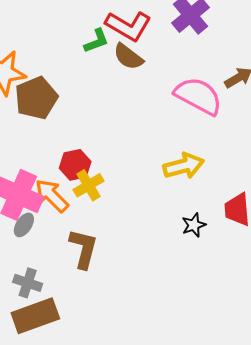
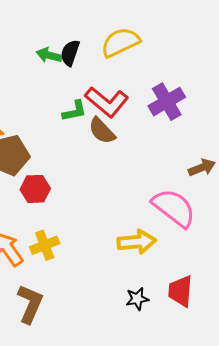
pink semicircle: (198, 96) -> (174, 208), moved
red hexagon: (75, 165) -> (35, 189), moved

